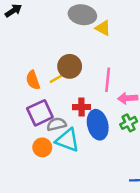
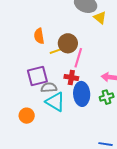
orange semicircle: (33, 80) -> (39, 36), moved
pink line: (108, 80) -> (78, 58), moved
orange circle: (42, 147) -> (27, 116), moved

